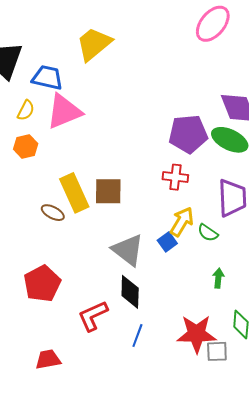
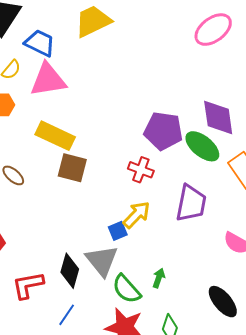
yellow rectangle: (74, 193) -> (55, 136), moved, turned -54
green semicircle: (208, 233) -> (127, 289), moved, size x1.5
gray triangle: (128, 250) -> (102, 261), moved

